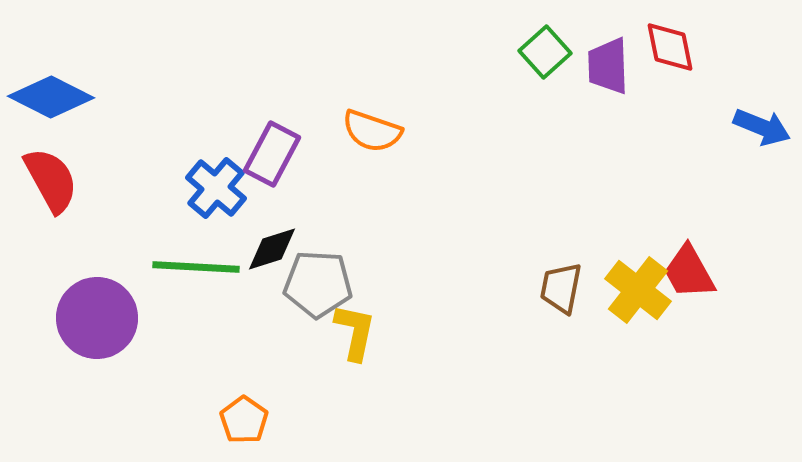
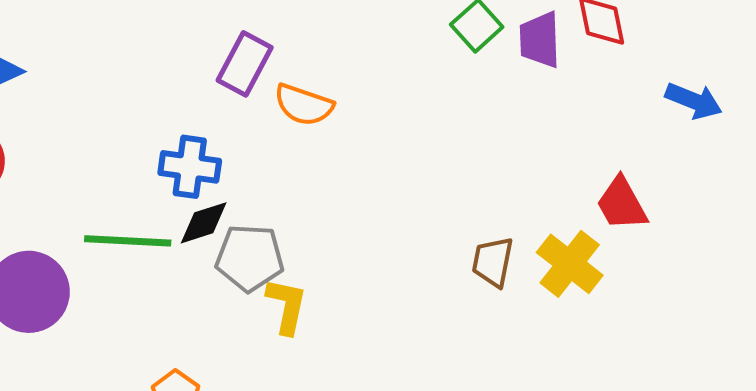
purple rectangle: (272, 154) -> (245, 64), moved
blue cross: (216, 188) -> (190, 167), moved, turned -32
red trapezoid: (689, 272) -> (622, 204), moved

